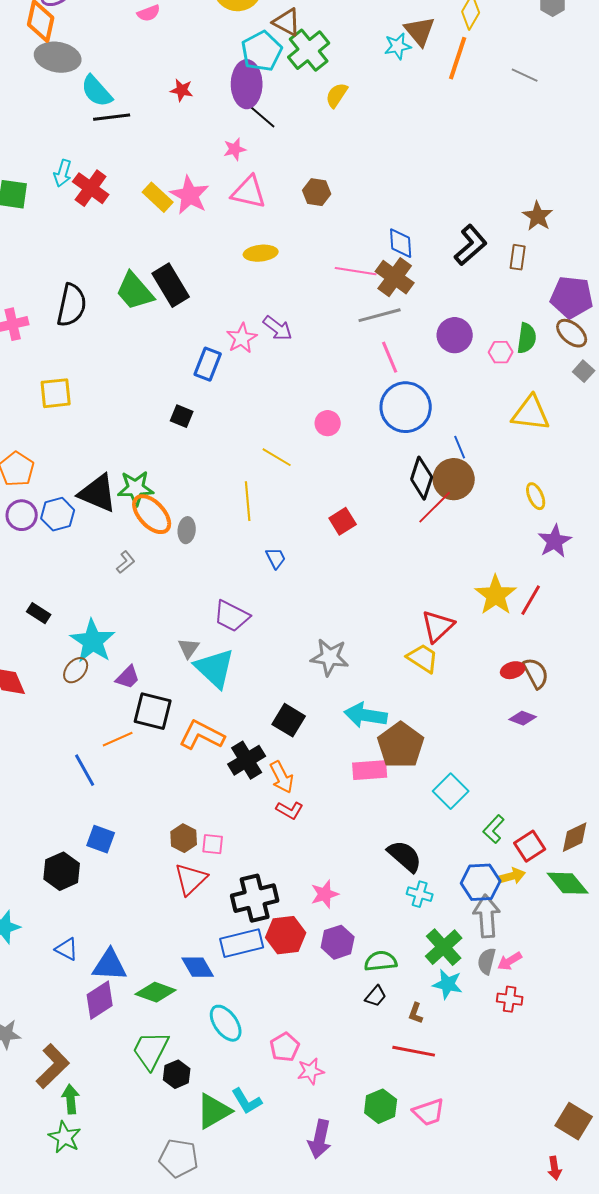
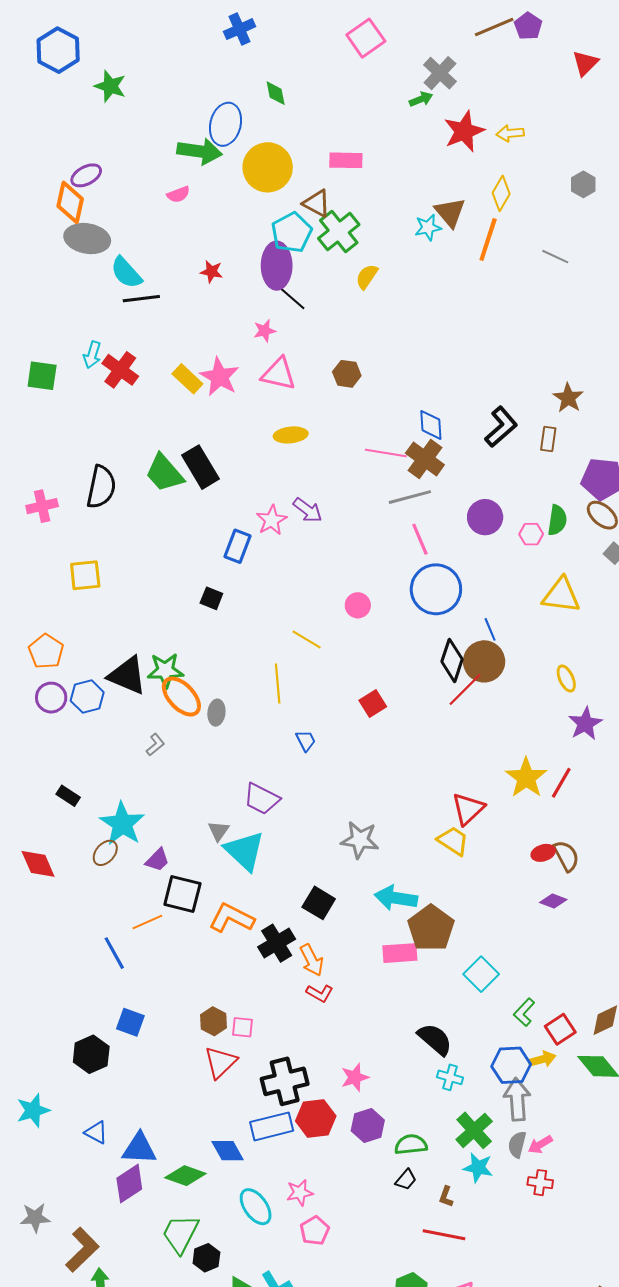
pink star: (311, 1071) -> (300, 1193), moved

